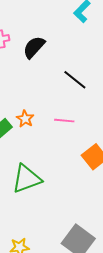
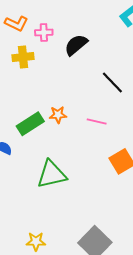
orange star: (25, 119) -> (58, 115), turned 30

